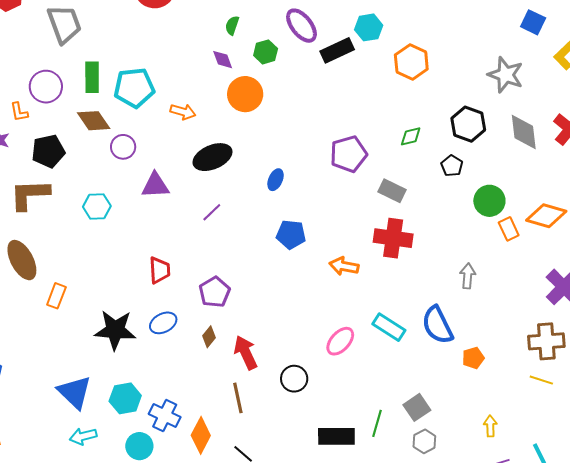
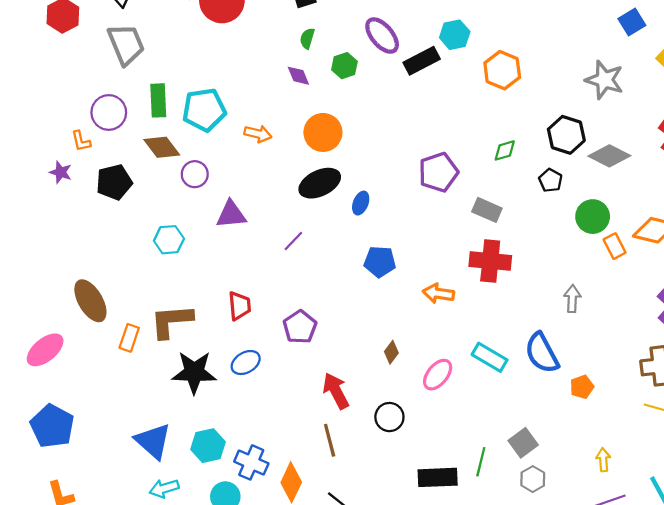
blue square: (533, 22) -> (632, 22), turned 35
orange circle: (245, 94) -> (323, 132), moved
gray diamond: (524, 132) -> (609, 156), moved, turned -54
black ellipse: (212, 157) -> (320, 183), moved
brown L-shape: (30, 194) -> (171, 321), moved
brown diamond: (209, 337) -> (391, 352), moved

